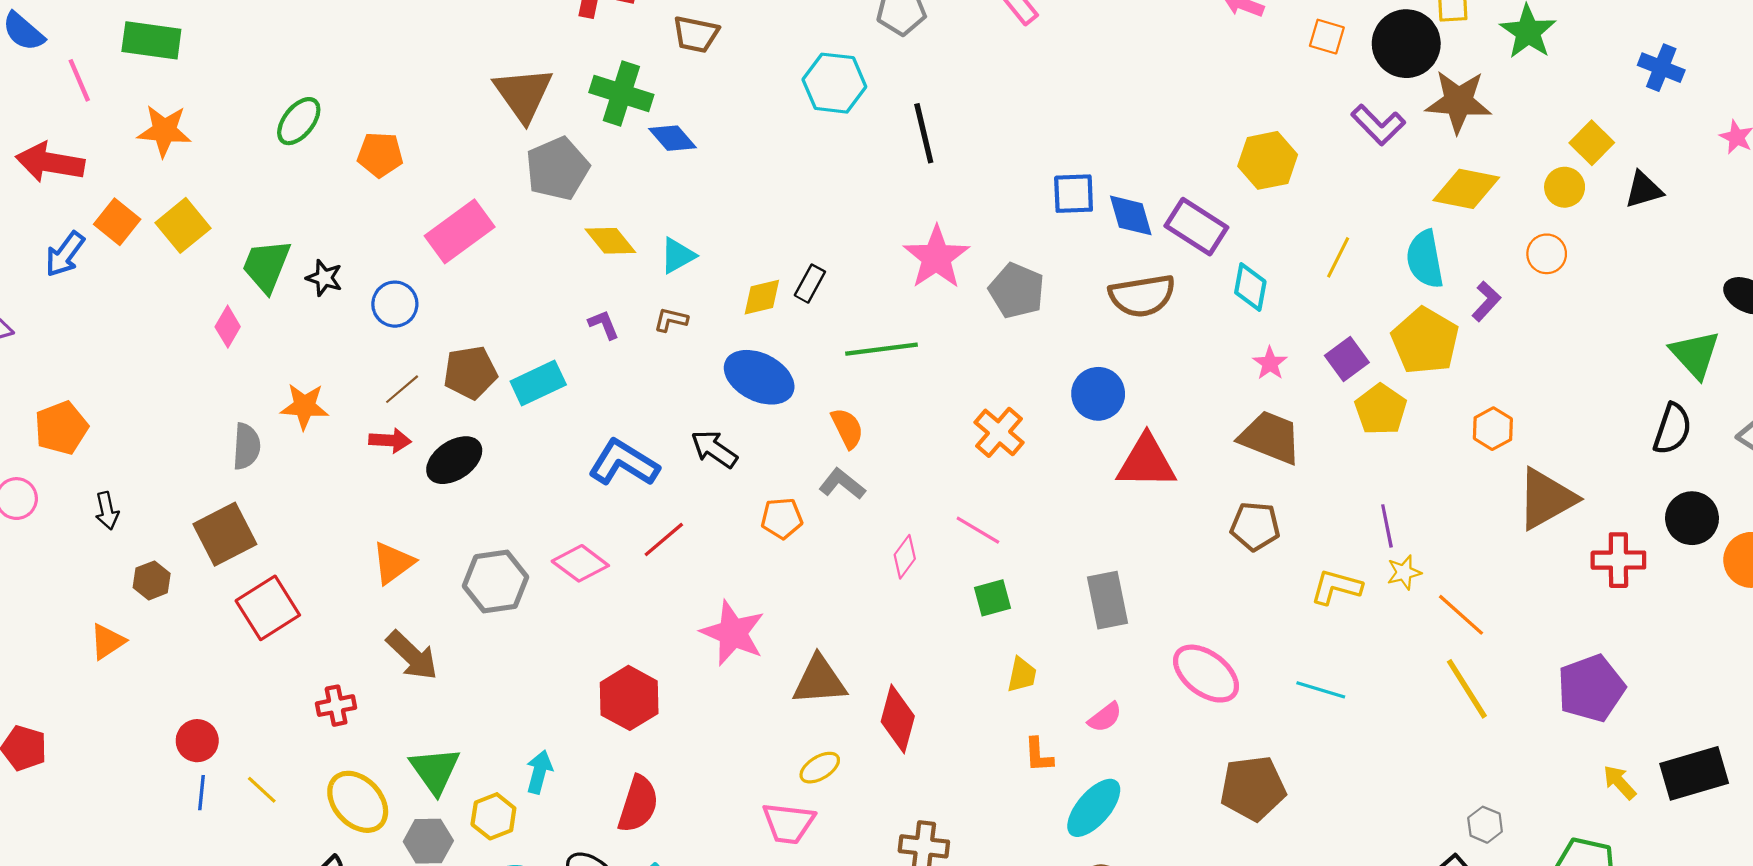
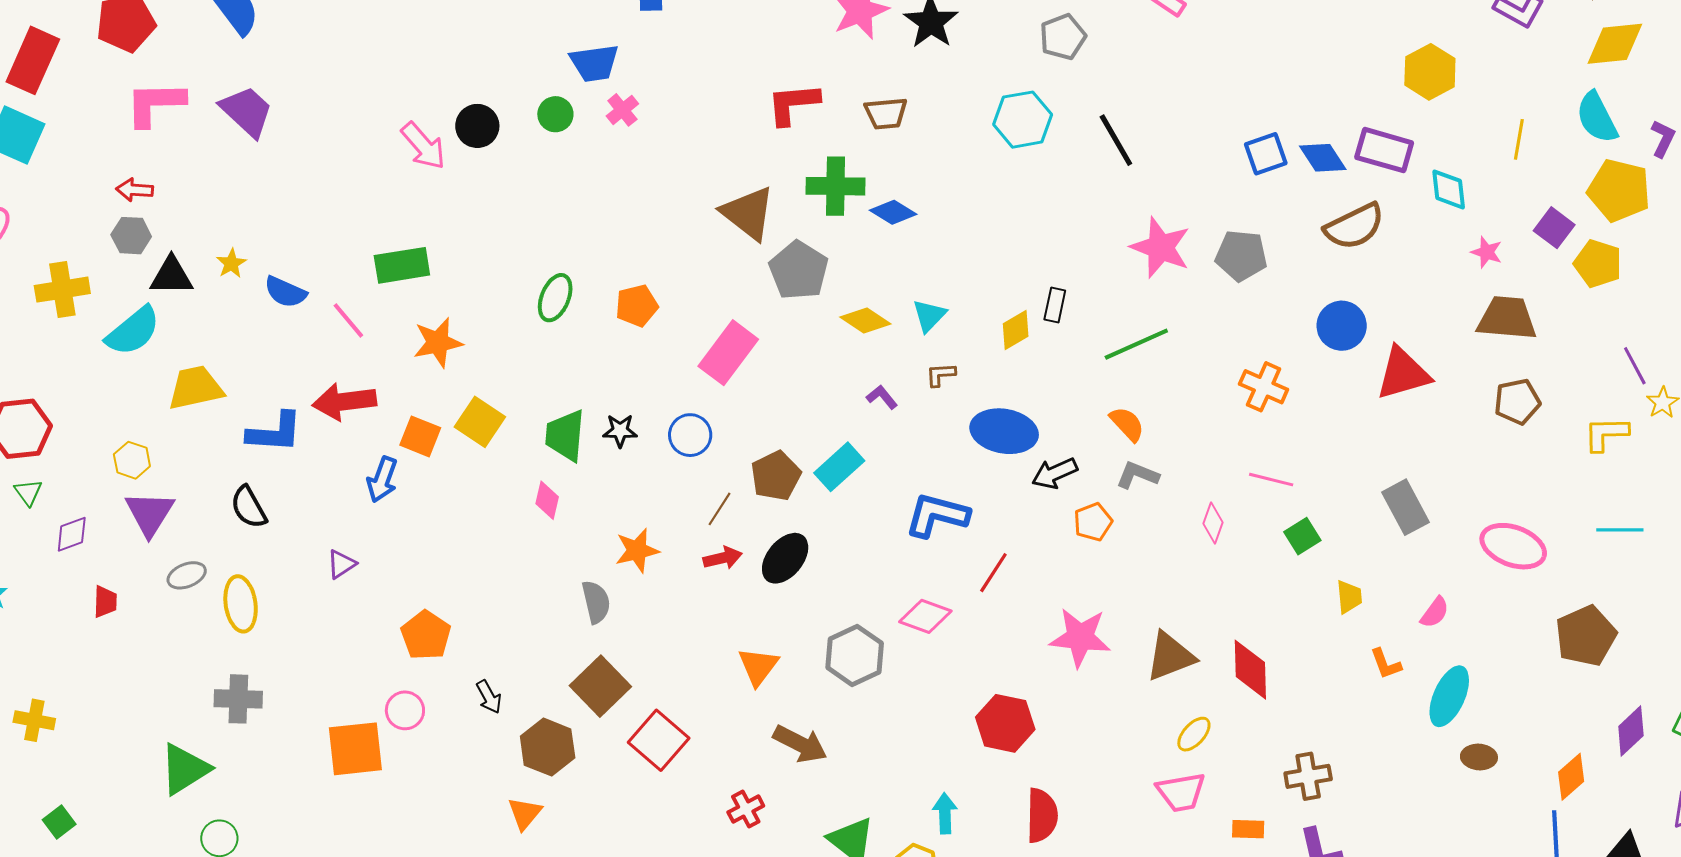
blue ellipse: (759, 377) -> (1004, 431), moved
black arrow: (714, 449) -> (1055, 473), moved, turned -42
brown hexagon: (152, 580) -> (548, 747), size x1.6

